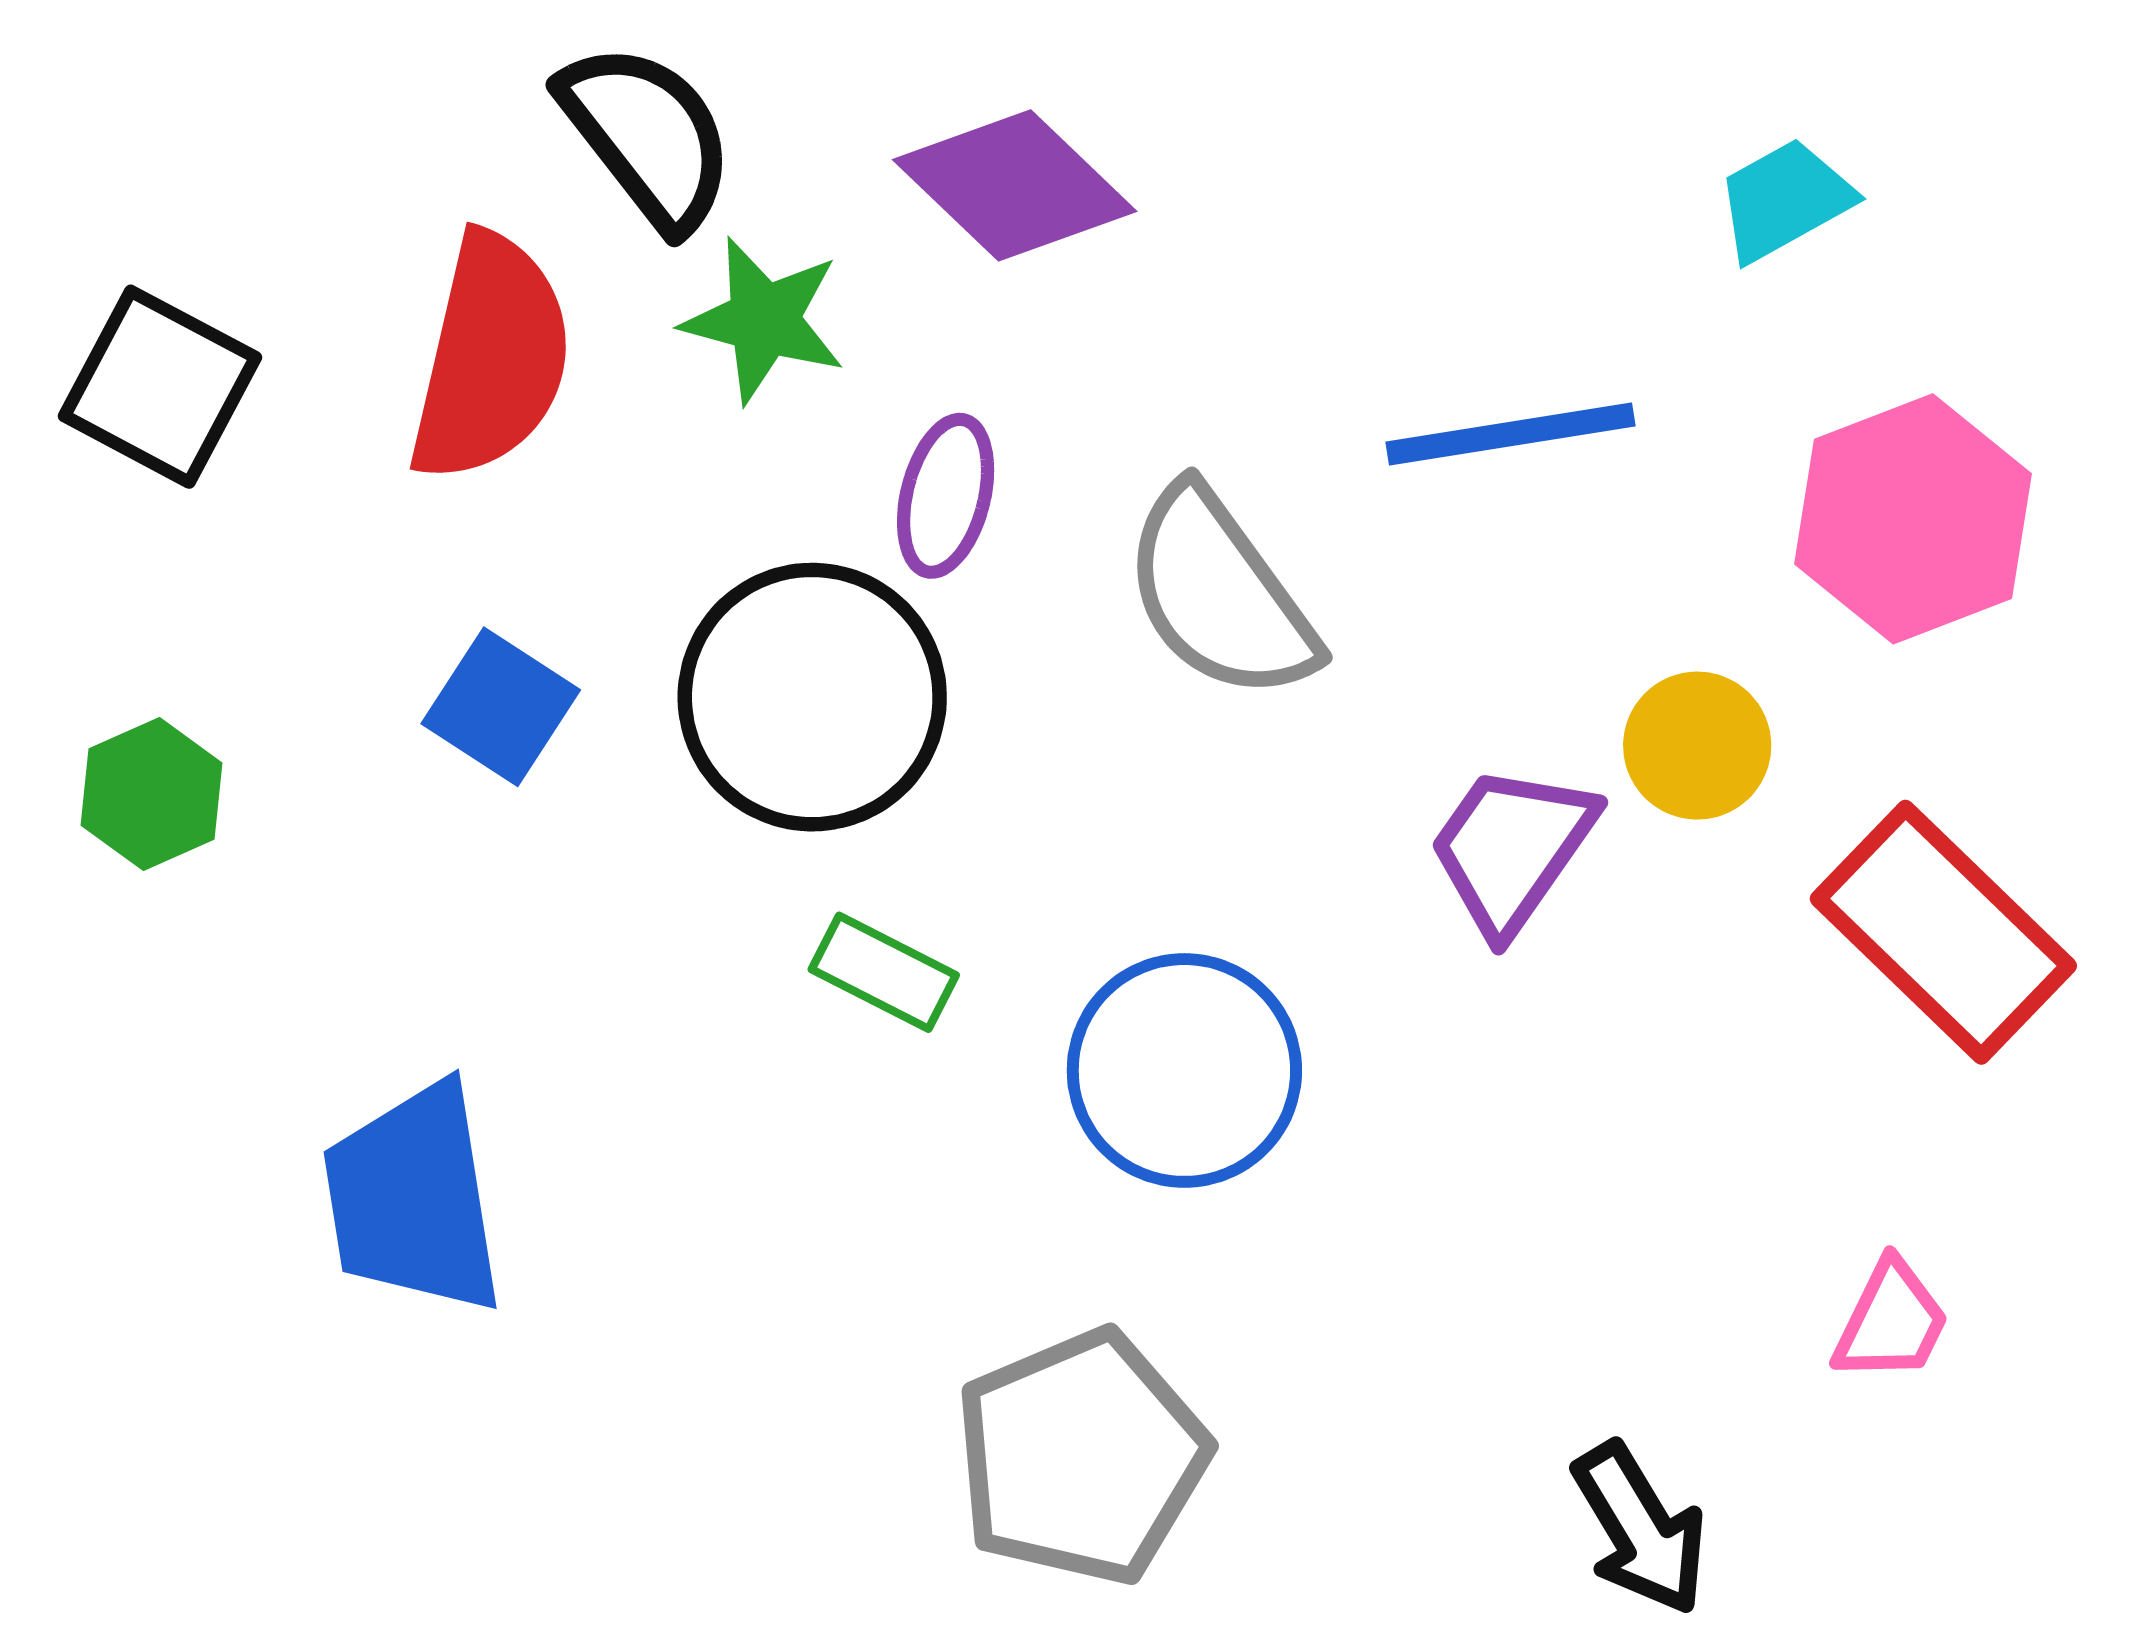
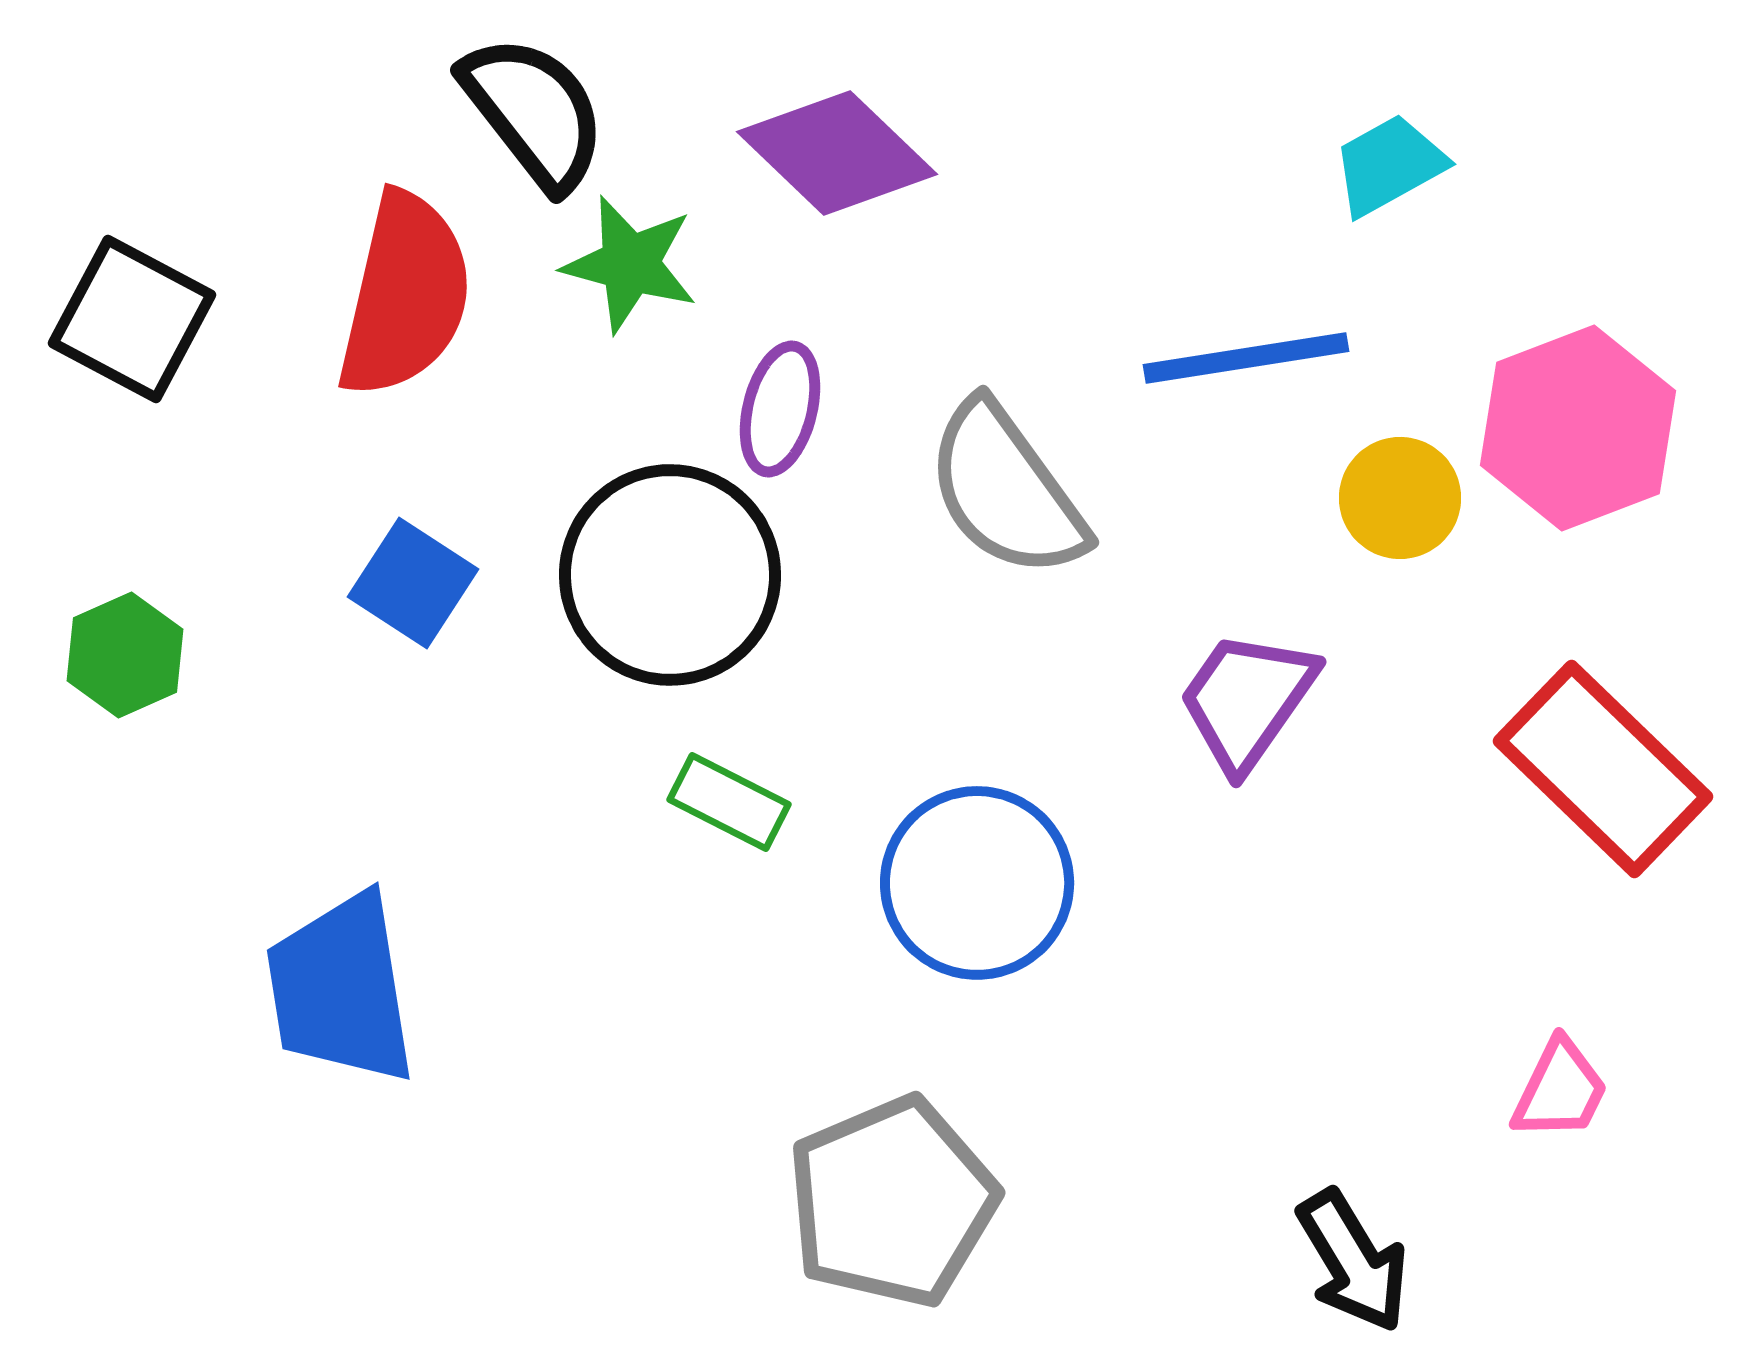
cyan trapezoid: (1784, 200) -> (1389, 165), moved
yellow circle: (1697, 746) -> (1400, 498), moved

